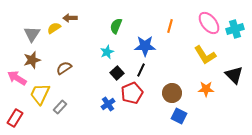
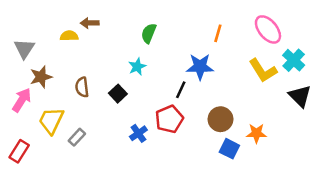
yellow semicircle: (54, 28) -> (69, 36), turned 32
cyan cross: (235, 29) -> (294, 60), moved, turned -30
gray triangle: (32, 34) -> (24, 49), moved
blue star: (145, 46) -> (200, 67), moved
brown semicircle: (64, 68) -> (82, 87), turned -63
black square: (117, 73) -> (118, 94), moved
pink arrow: (17, 78) -> (22, 100), turned 90
orange star: (206, 89) -> (256, 133), moved

